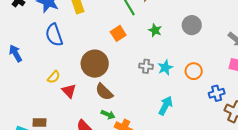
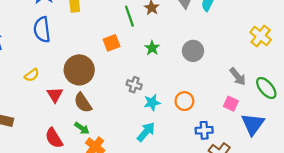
cyan star: (165, 68) -> (152, 103), moved
red triangle: (69, 91) -> (55, 95), moved

